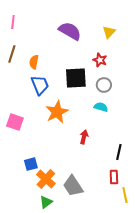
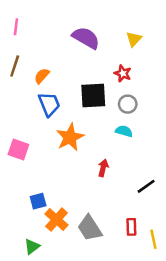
orange semicircle: (34, 62) -> (42, 76), turned 32
black line: (119, 152) -> (146, 186), turned 42
red rectangle: (114, 177) -> (131, 227), moved
green triangle: (46, 202) -> (32, 247), moved

